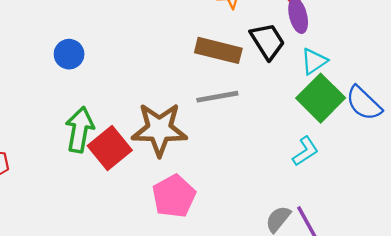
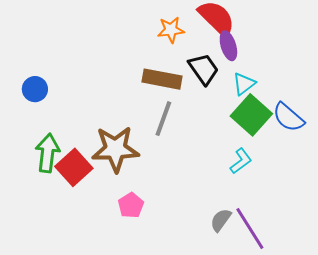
gray line: (217, 97) -> (163, 119), turned -57
pink pentagon: (174, 196) -> (131, 205), size x0.7

